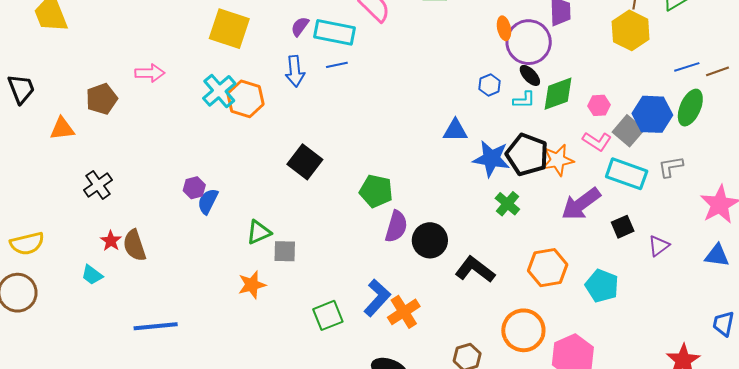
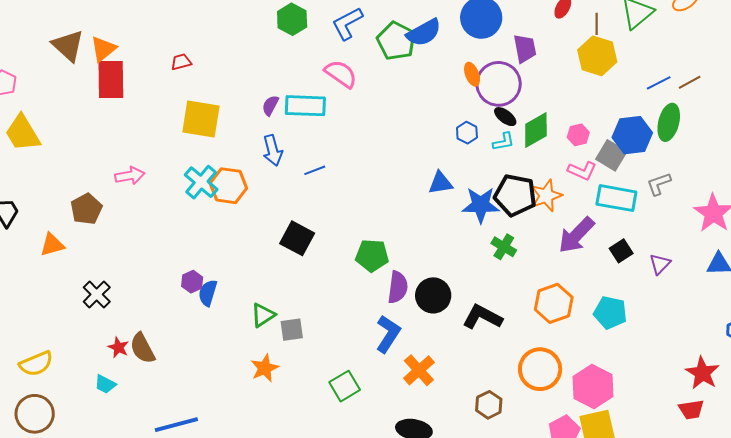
blue line: (337, 65) -> (315, 170), moved
blue L-shape: (377, 298) -> (388, 334), moved

